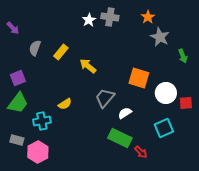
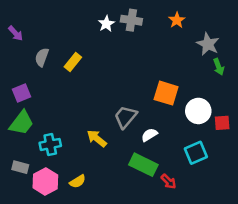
gray star: (160, 37) -> (208, 44), moved
yellow arrow: (88, 66) -> (97, 138), moved
yellow semicircle: (65, 104) -> (78, 181), moved

